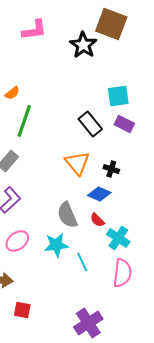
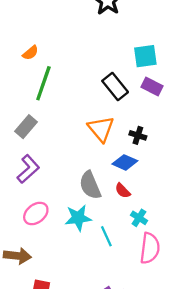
cyan cross: (118, 238) -> (139, 218), moved, size x0.7

